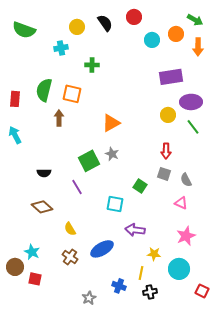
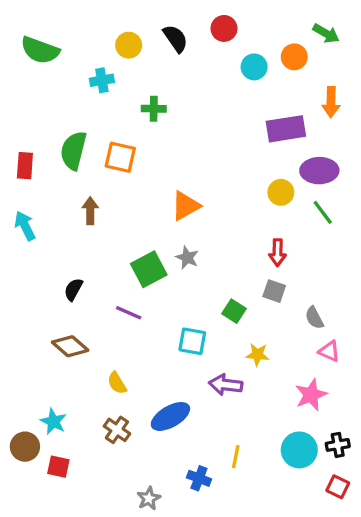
orange arrow: (198, 47) -> (331, 102), moved
brown arrow: (59, 118) -> (90, 211), moved
black semicircle: (44, 173) -> (73, 289), turned 120
gray semicircle: (186, 180) -> (314, 318), moved
purple line: (77, 187) -> (129, 313), turned -35
pink triangle: (181, 203) -> (329, 351), moved
yellow star: (154, 254) -> (257, 355), moved
black cross: (150, 292) -> (338, 445), moved

